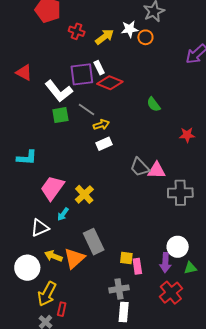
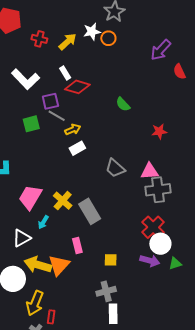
purple square: (82, 74) -> (50, 101), moved, size x0.7
white L-shape: (59, 91) -> (26, 79), moved
pink triangle: (157, 170) -> (149, 171), moved
gray rectangle: (94, 242) -> (90, 211), moved
yellow arrow: (53, 256) -> (38, 265), size x1.5
purple arrow: (165, 263) -> (150, 261), turned -72
pink rectangle: (137, 266) -> (77, 245), moved
red cross: (171, 293) -> (153, 227), moved

